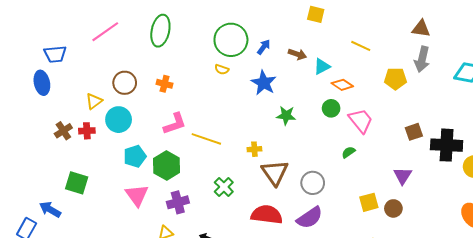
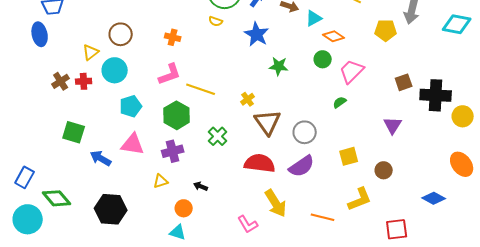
orange cross: (165, 84) -> (173, 37), moved
pink trapezoid: (361, 121) -> (352, 71), turned -96
yellow cross: (254, 149) -> (248, 99), turned -32
green hexagon: (167, 166) -> (177, 115), moved
pink triangle: (137, 195) -> (133, 144), turned -45
yellow square: (369, 202) -> (349, 156), moved
brown circle: (393, 208) -> (384, 170), moved
blue arrow: (50, 209) -> (101, 158), moved

